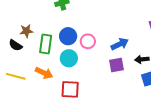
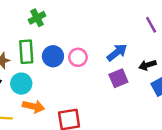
green rectangle: (46, 44) -> (26, 52), moved
cyan circle: (69, 58) -> (21, 84), moved

